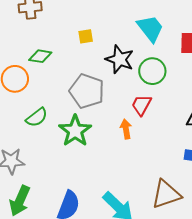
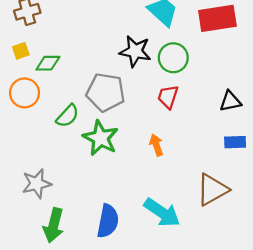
yellow square: (86, 36) -> (21, 51), moved
green semicircle: (37, 117) -> (68, 116), moved
orange arrow: (126, 129) -> (156, 145), moved

